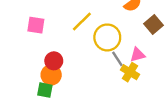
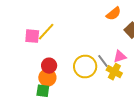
yellow line: (82, 22) -> (46, 32), moved
yellow circle: (107, 37) -> (85, 67), moved

